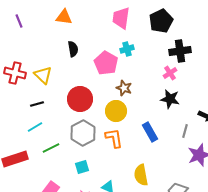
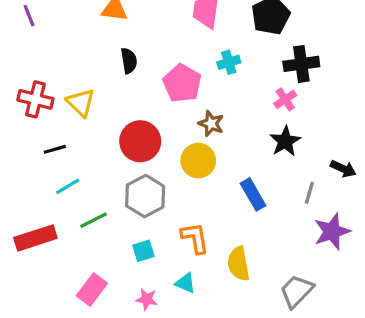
purple line: (19, 21) -> (29, 16), moved
cyan cross: (127, 49) -> (229, 62), moved
black star: (170, 99) -> (285, 141), turned 30
black line: (37, 104) -> (55, 149), moved
orange L-shape: (114, 138) -> (195, 238), moved

